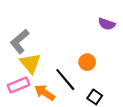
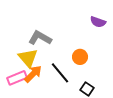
gray L-shape: (20, 41) -> (40, 38), moved, turned 70
orange arrow: (45, 93) -> (33, 74), moved, turned 102

